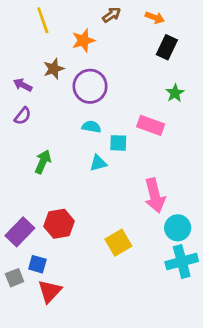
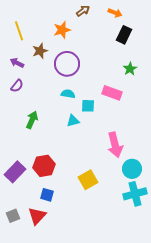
yellow line: (43, 20) -> (19, 31), moved
blue square: (37, 264) -> (47, 195), moved
gray square: (15, 278) -> (13, 216), moved

